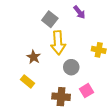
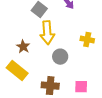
yellow rectangle: (27, 81) -> (17, 71), size x1.5
pink square: (86, 91) -> (81, 87), moved, turned 32

